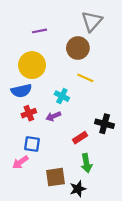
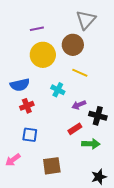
yellow circle: (32, 65) -> (43, 55), moved
purple arrow: (53, 116) -> (79, 105), moved
pink arrow: (20, 162) -> (13, 160), moved
green arrow: (86, 163) -> (91, 144), moved, turned -78
black star: (78, 189) -> (99, 177), moved

